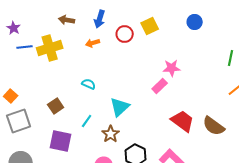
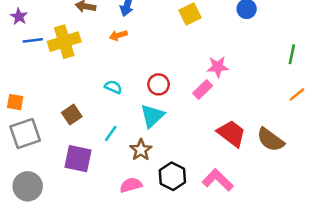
red circle: (125, 34) -> (159, 84), moved
orange square: (11, 96) -> (15, 102), turned -32

